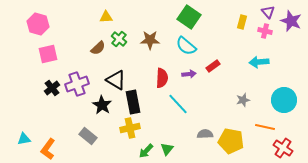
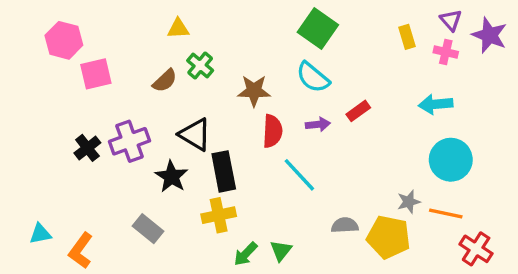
yellow rectangle: (242, 22) -> (407, 37), turned -32
brown star: (150, 40) -> (254, 91), moved
pink square: (48, 54) -> (96, 74), moved
gray star: (243, 100) -> (409, 202), moved
cyan circle: (284, 100) -> (451, 160), moved

